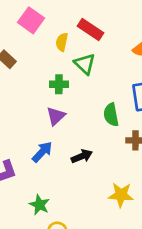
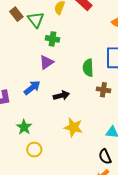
green triangle: (85, 64) -> (36, 20), moved
yellow star: (121, 195) -> (73, 127), moved

